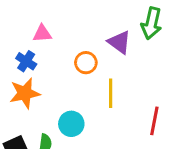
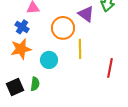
orange circle: (86, 63) -> (63, 28), size x1.5
cyan circle: (71, 124) -> (49, 60), moved

